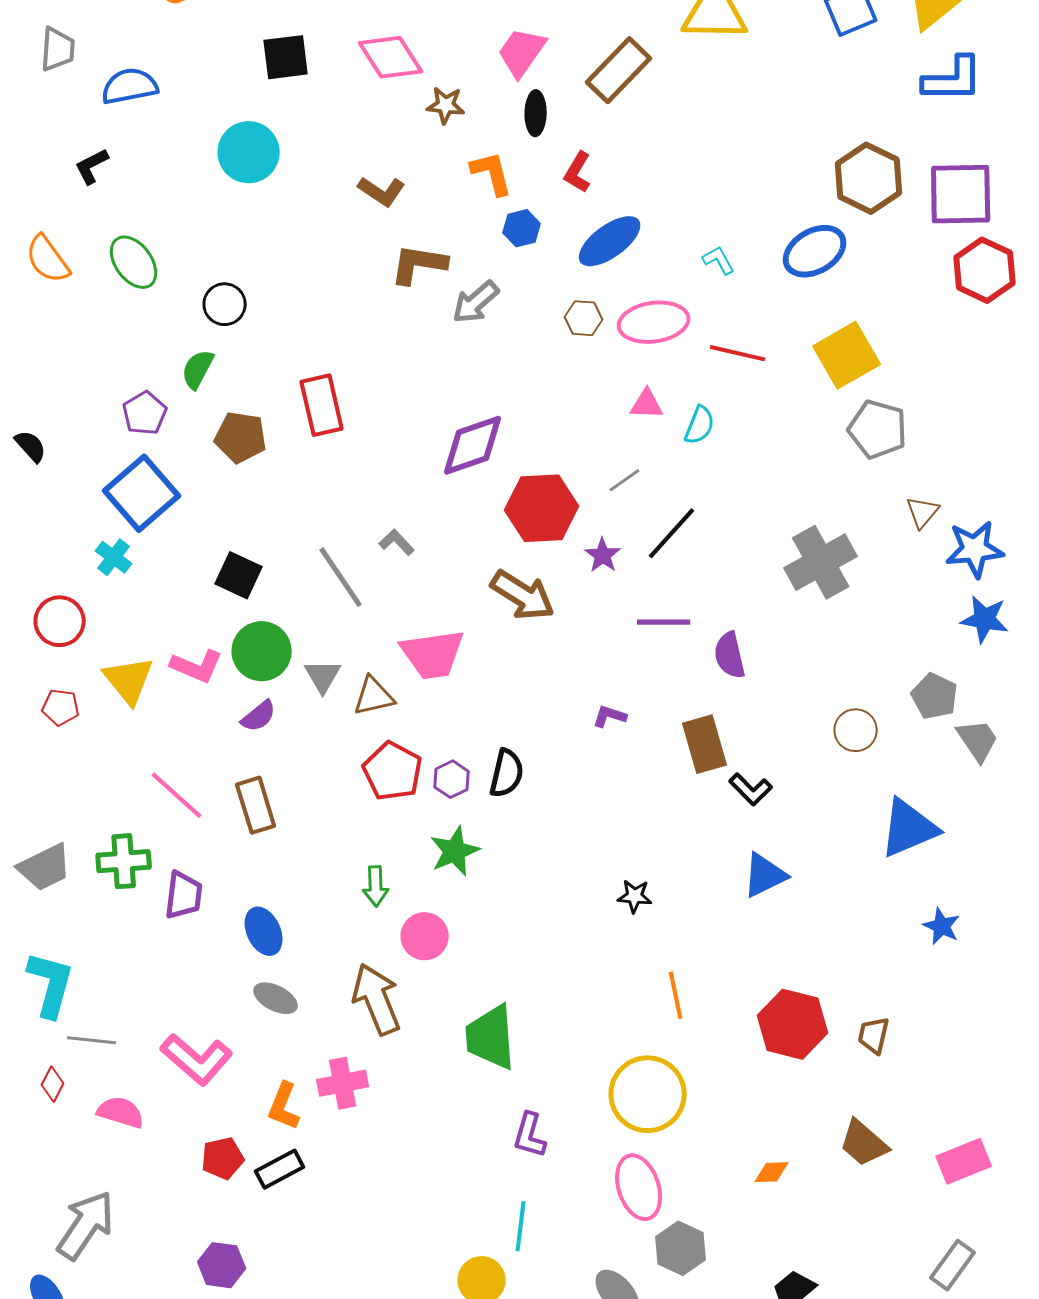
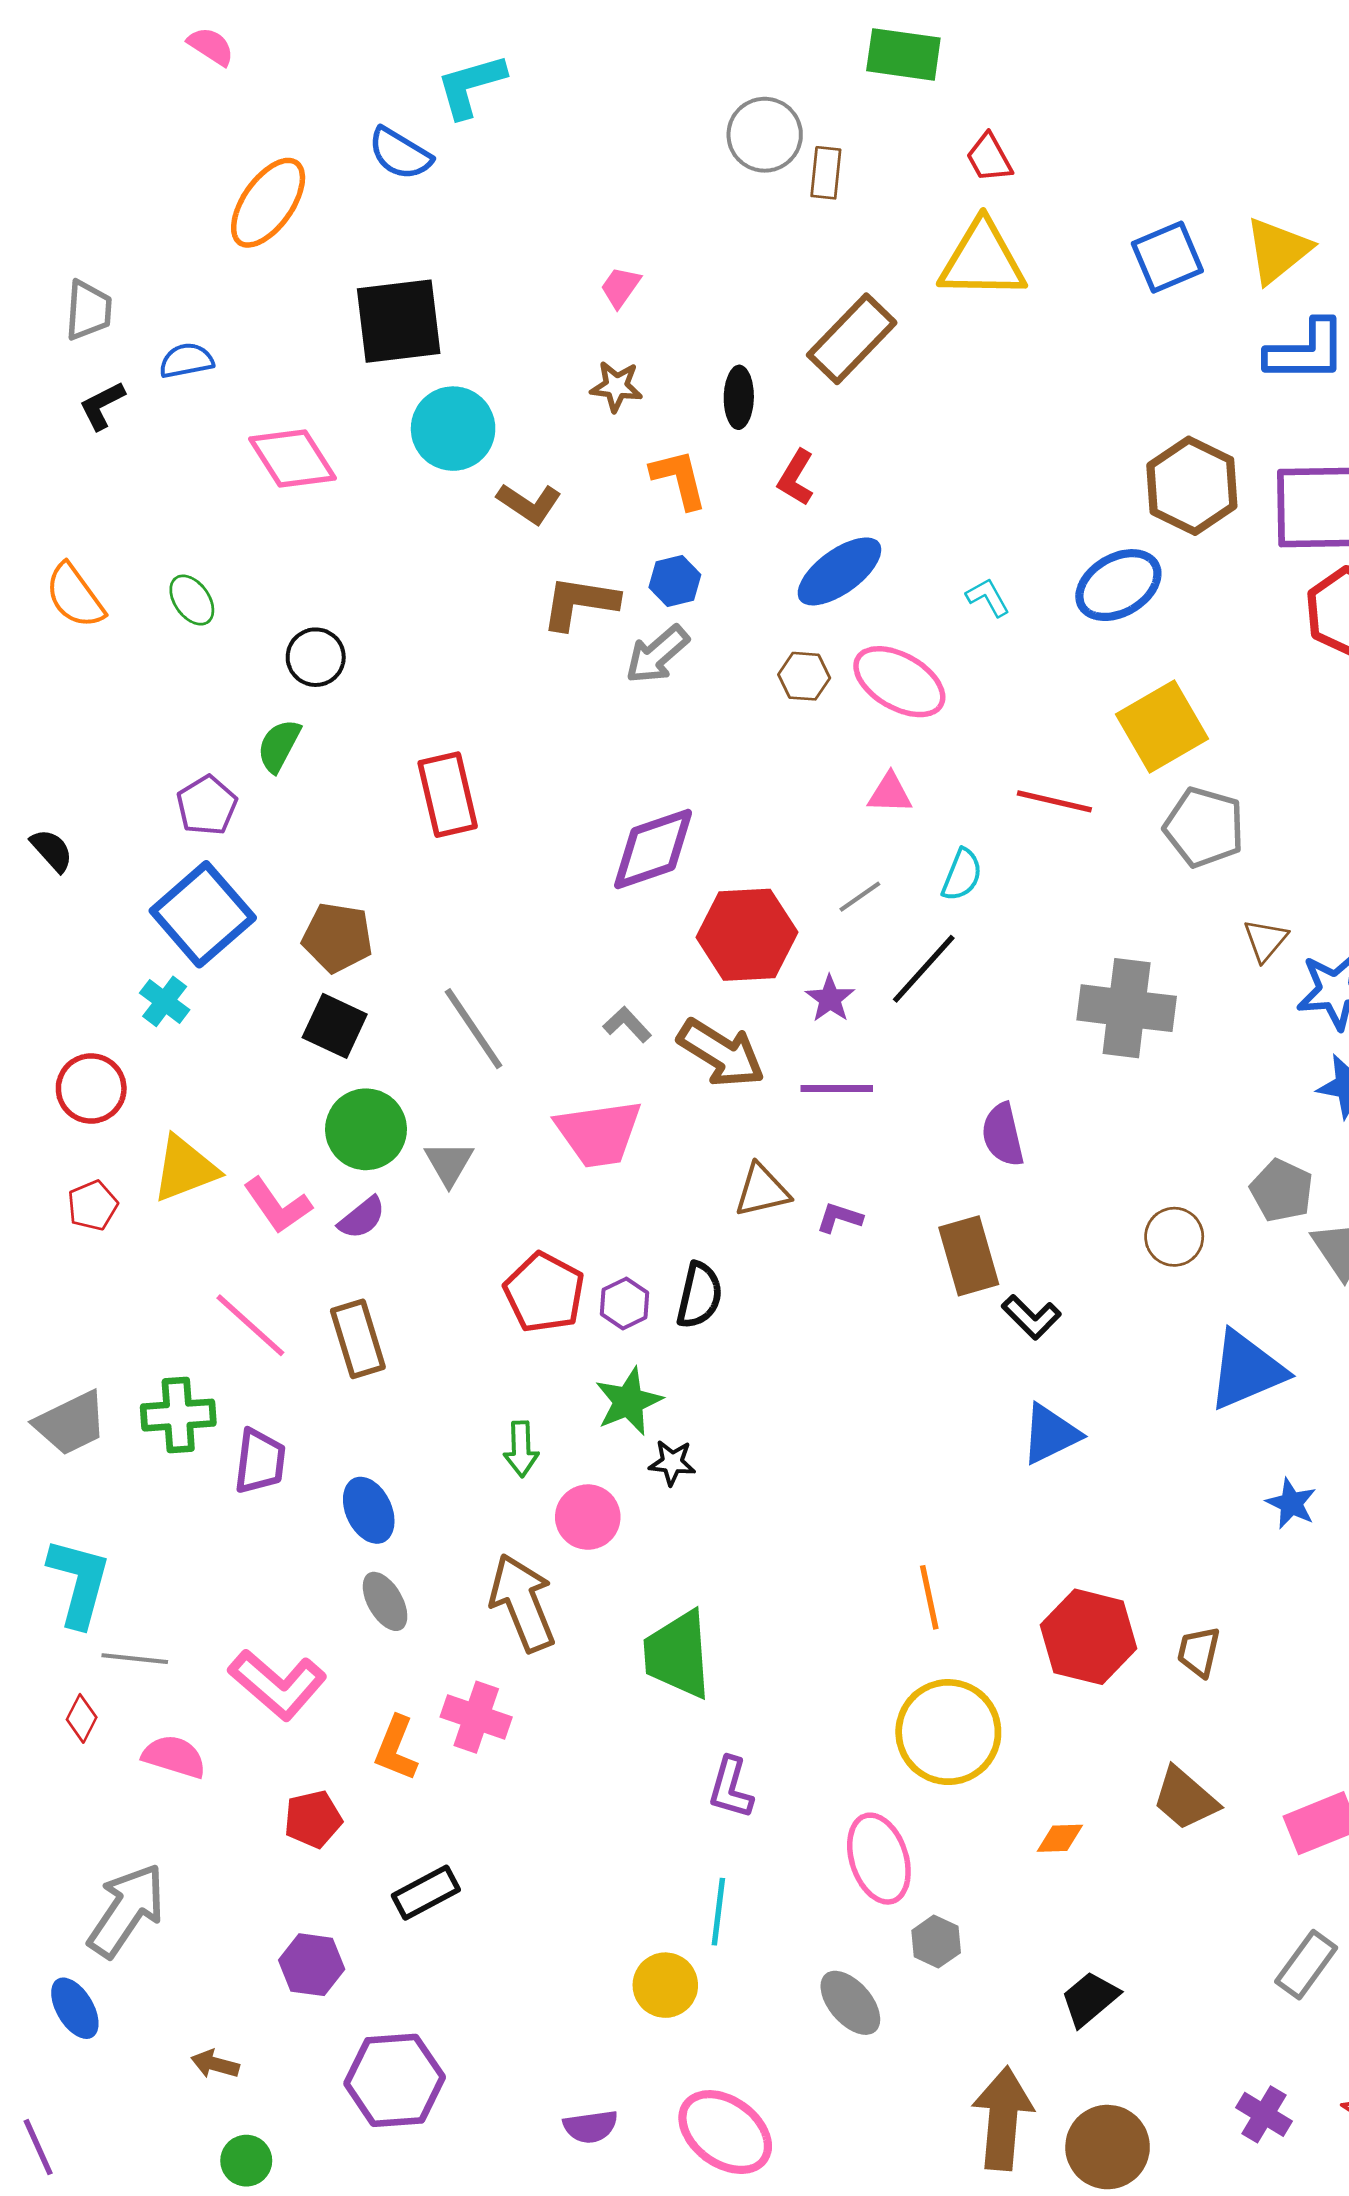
pink trapezoid: (522, 52) -> (620, 287), moved, size x0.6
black square: (286, 57) -> (399, 321), size x1.4
pink diamond: (391, 57) -> (293, 459), moved
blue semicircle: (130, 86) -> (186, 361), size x0.7
cyan circle: (249, 152) -> (453, 429), moved
black L-shape: (92, 166) -> (102, 405), moved
blue hexagon: (522, 228) -> (675, 581), moved
green ellipse: (134, 262) -> (192, 600), size x0.7
pink ellipse: (654, 322) -> (899, 682), turned 38
red line: (738, 353) -> (1054, 801), moved
cyan semicircle: (700, 425) -> (962, 875), moved
brown pentagon: (241, 437) -> (337, 937), moved
gray L-shape: (397, 542) -> (627, 1025), moved
gray cross: (821, 562) -> (1127, 1008), turned 36
purple line: (664, 622) -> (837, 1088), moved
pink L-shape: (197, 666) -> (278, 1205), moved, turned 32
yellow triangle: (129, 680) -> (185, 1169), turned 48
brown triangle: (374, 696) -> (762, 1191), moved
red pentagon: (61, 707) -> (93, 1205), turned -30
black star: (635, 896) -> (672, 1463), moved
gray ellipse: (276, 998) -> (385, 1601), turned 33
pink cross: (343, 1083) -> (476, 1717), turned 30
yellow circle: (648, 1094) -> (948, 1732), moved
black rectangle: (280, 1169) -> (426, 1893), moved
gray hexagon: (681, 1248) -> (936, 1942), size x0.7

